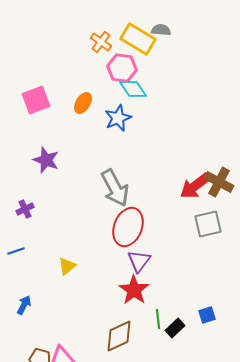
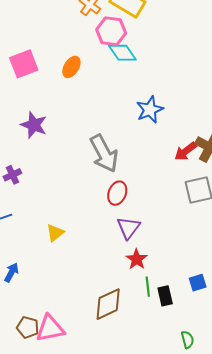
blue star: (118, 118) -> (150, 110), moved
red arrow: (195, 186) -> (185, 151), size x0.7
red ellipse: (128, 227) -> (117, 193), size x0.6
red star: (134, 290) -> (137, 259), moved, size x0.7
black rectangle: (175, 328) -> (165, 296), turned -60

